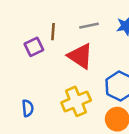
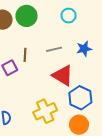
red triangle: (80, 56) -> (63, 75), moved

